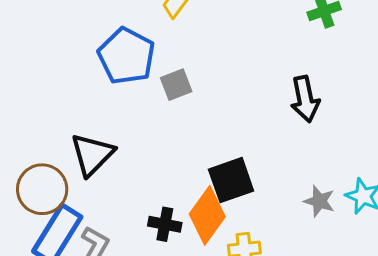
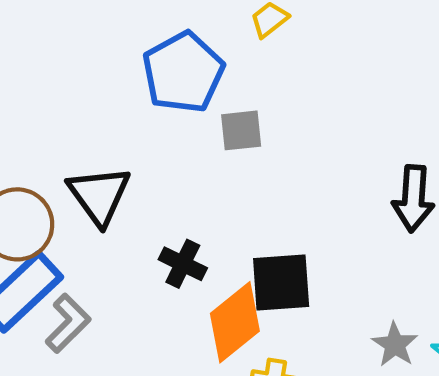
black triangle: (92, 155) -> (99, 195), turned -36
black cross: (165, 224) -> (183, 264), moved

